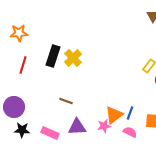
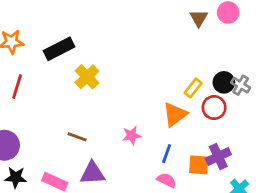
black rectangle: (53, 56) -> (59, 49), moved, turned 45
orange triangle: (114, 115) -> (175, 115), moved
pink star: (104, 126) -> (132, 135), moved

